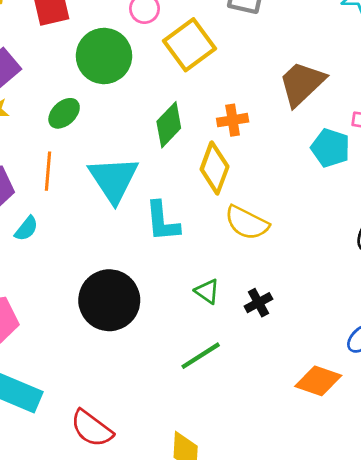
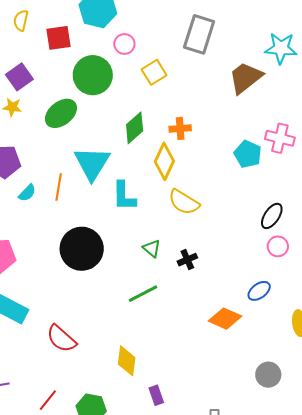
yellow square: (189, 45) -> (154, 72), size x0.7
brown trapezoid: (302, 84) -> (245, 78), moved
green ellipse: (64, 113) -> (61, 113), size x1.4
orange line: (48, 171) -> (59, 187), moved

